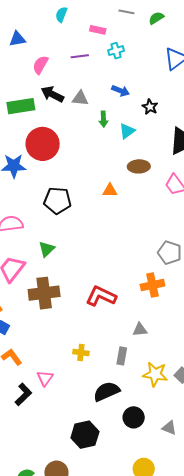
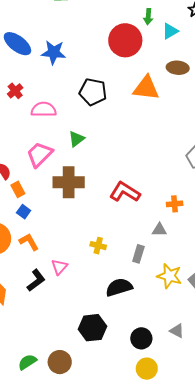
red circle: (43, 144) -> (125, 40), moved
orange triangle: (110, 190) -> (146, 88), size x1.8
orange cross: (152, 285) -> (175, 204), moved, size x0.7
black circle: (134, 417) -> (141, 338), moved

